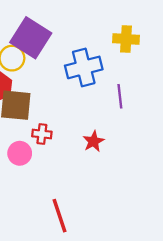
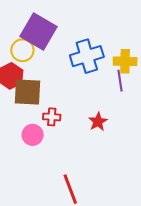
yellow cross: (126, 39) -> (125, 61), moved

